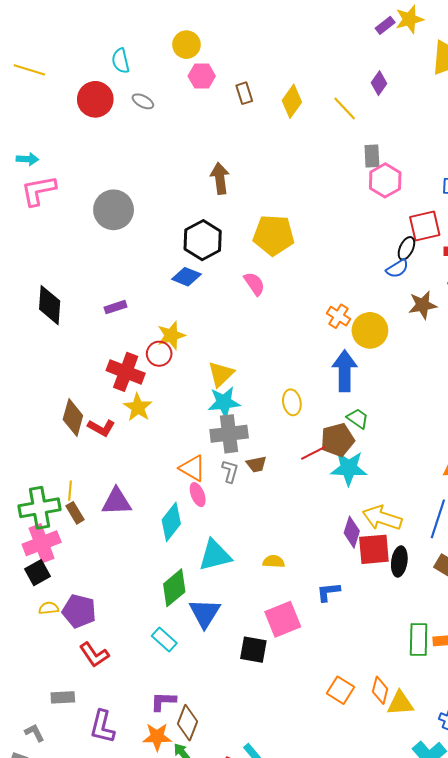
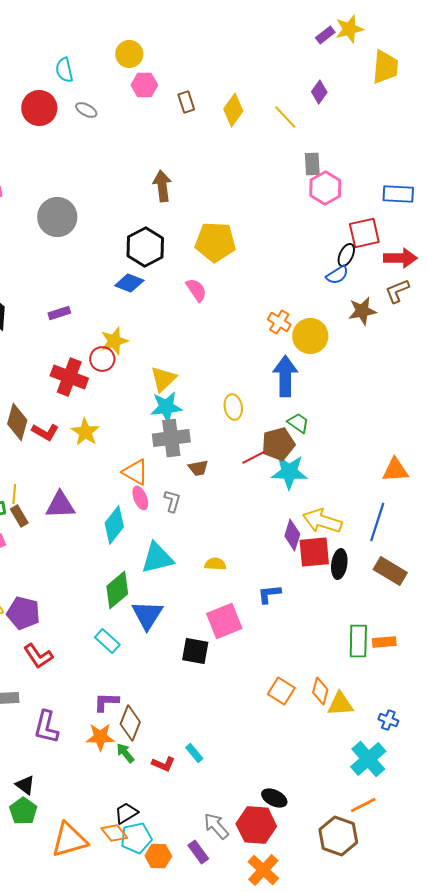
yellow star: (138, 407) -> (85, 432), moved
gray L-shape: (230, 471) -> (172, 501), moved

